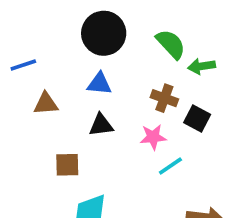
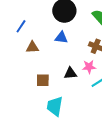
blue line: (23, 65) -> (21, 26), turned -40
black triangle: (101, 125) -> (70, 73), moved

